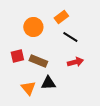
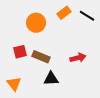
black line: (70, 37) -> (87, 16), moved
orange triangle: (28, 88) -> (14, 84), moved

